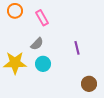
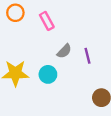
gray semicircle: (37, 44) -> (64, 51), moved

